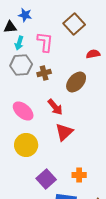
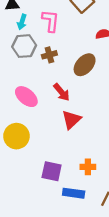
yellow circle: (26, 145) -> (16, 136), moved
purple square: (46, 179) -> (52, 171), turned -36

